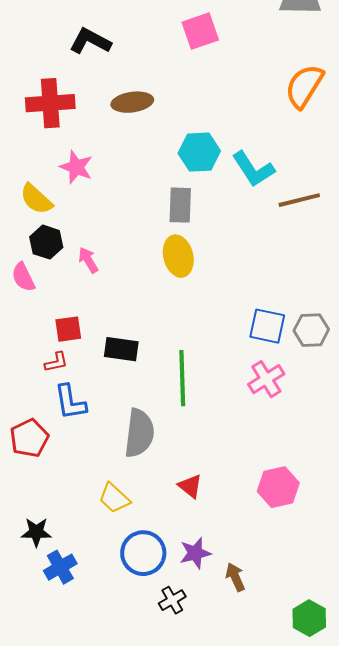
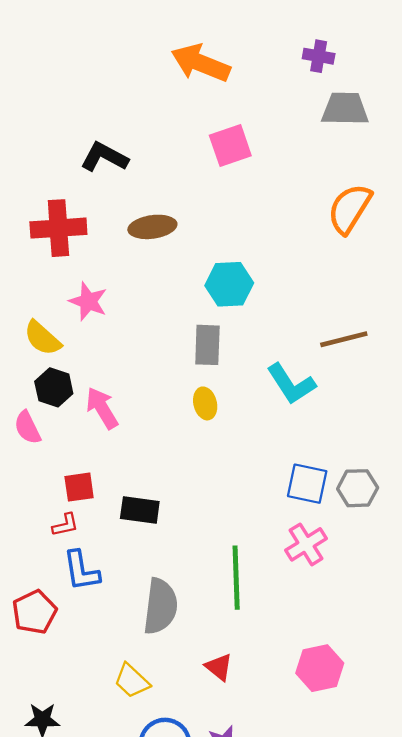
cyan L-shape: (253, 169) -> (291, 384), moved
yellow ellipse: (178, 256) -> (205, 403), size x0.7
pink arrow: (88, 260) -> (102, 408), size x1.4
green line: (182, 378) -> (236, 578), moved

